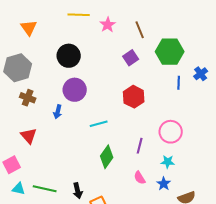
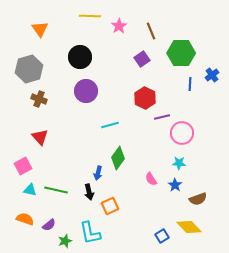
blue arrow: (58, 112) -> (98, 173), moved
purple line: (140, 146) -> (162, 117), moved, turned 63

